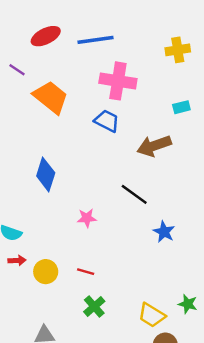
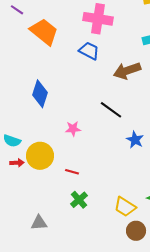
yellow circle: (46, 272) -> (40, 156), moved, size x1.4

